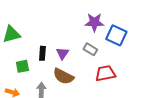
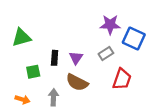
gray rectangle: (90, 49) -> (106, 53), turned -64
red trapezoid: (105, 73) -> (122, 79), turned 120

